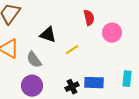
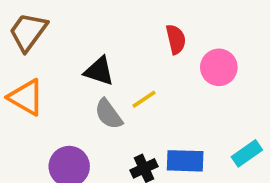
gray semicircle: (34, 60) -> (108, 114), moved
cyan rectangle: (127, 79) -> (247, 153), turned 49

